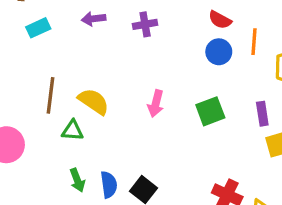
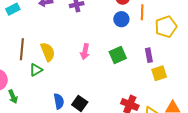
yellow semicircle: (94, 101) -> (48, 52), turned 36
green triangle: (73, 131) -> (36, 70), turned -32
green arrow: (77, 180) -> (13, 97), moved

